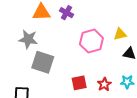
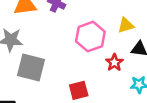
red star: (104, 84) -> (114, 63), moved

